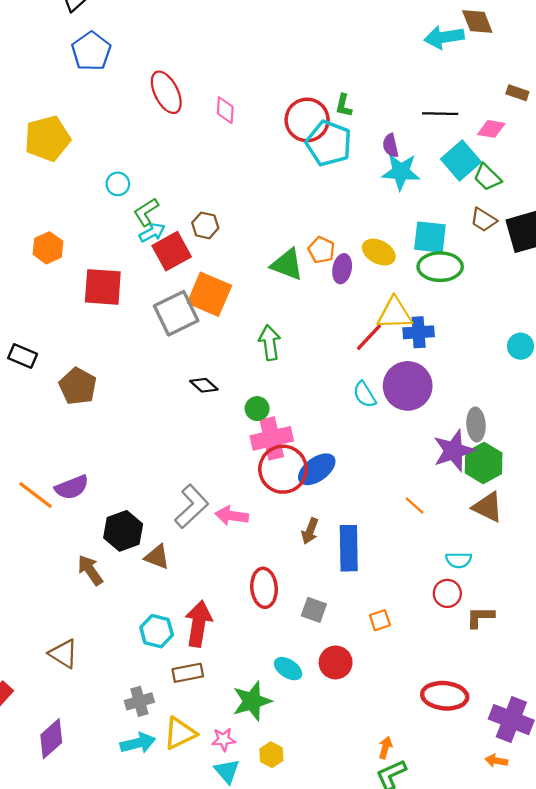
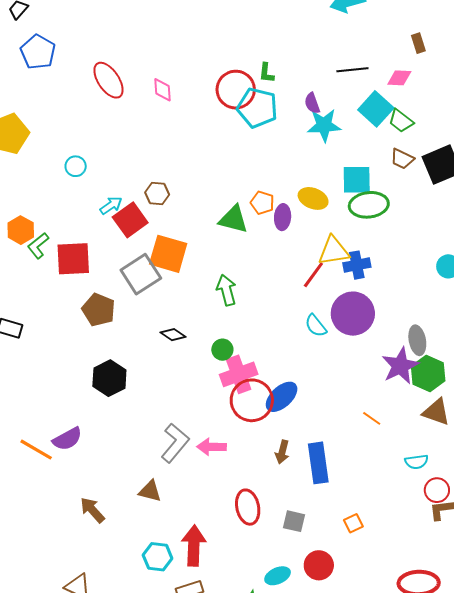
brown rectangle: (517, 93) -> (418, 43), turned 60
green L-shape: (146, 212) -> (38, 246), moved
brown pentagon: (78, 386) -> (99, 310), moved
black hexagon: (123, 531) -> (109, 378), moved
red circle: (447, 593) -> (437, 490), moved
cyan ellipse: (288, 669) -> (278, 576), turned -50

